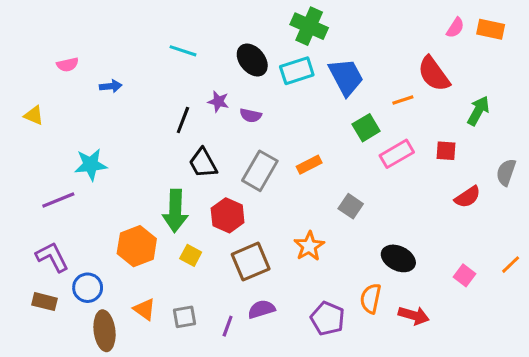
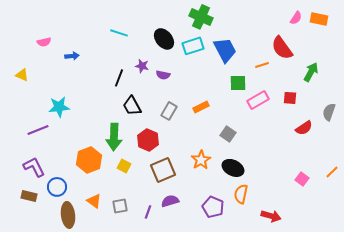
green square: (366, 128) -> (238, 83), turned 30
gray rectangle: (260, 171) -> (169, 111), size x0.7
black ellipse: (398, 258) -> (233, 168), moved
red arrow: (414, 315) -> (271, 216), moved

